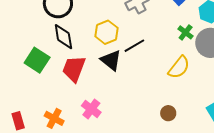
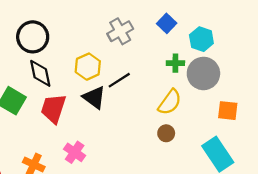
green cross: (186, 32) -> (175, 63), turned -35
brown circle: (168, 113) -> (166, 133), moved

